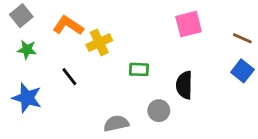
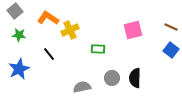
pink square: (189, 24) -> (133, 30), moved
black semicircle: (184, 85) -> (135, 78), moved
blue star: (27, 98) -> (19, 69), turned 30

